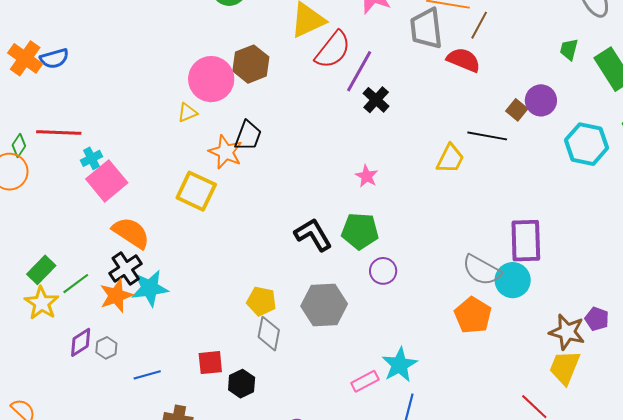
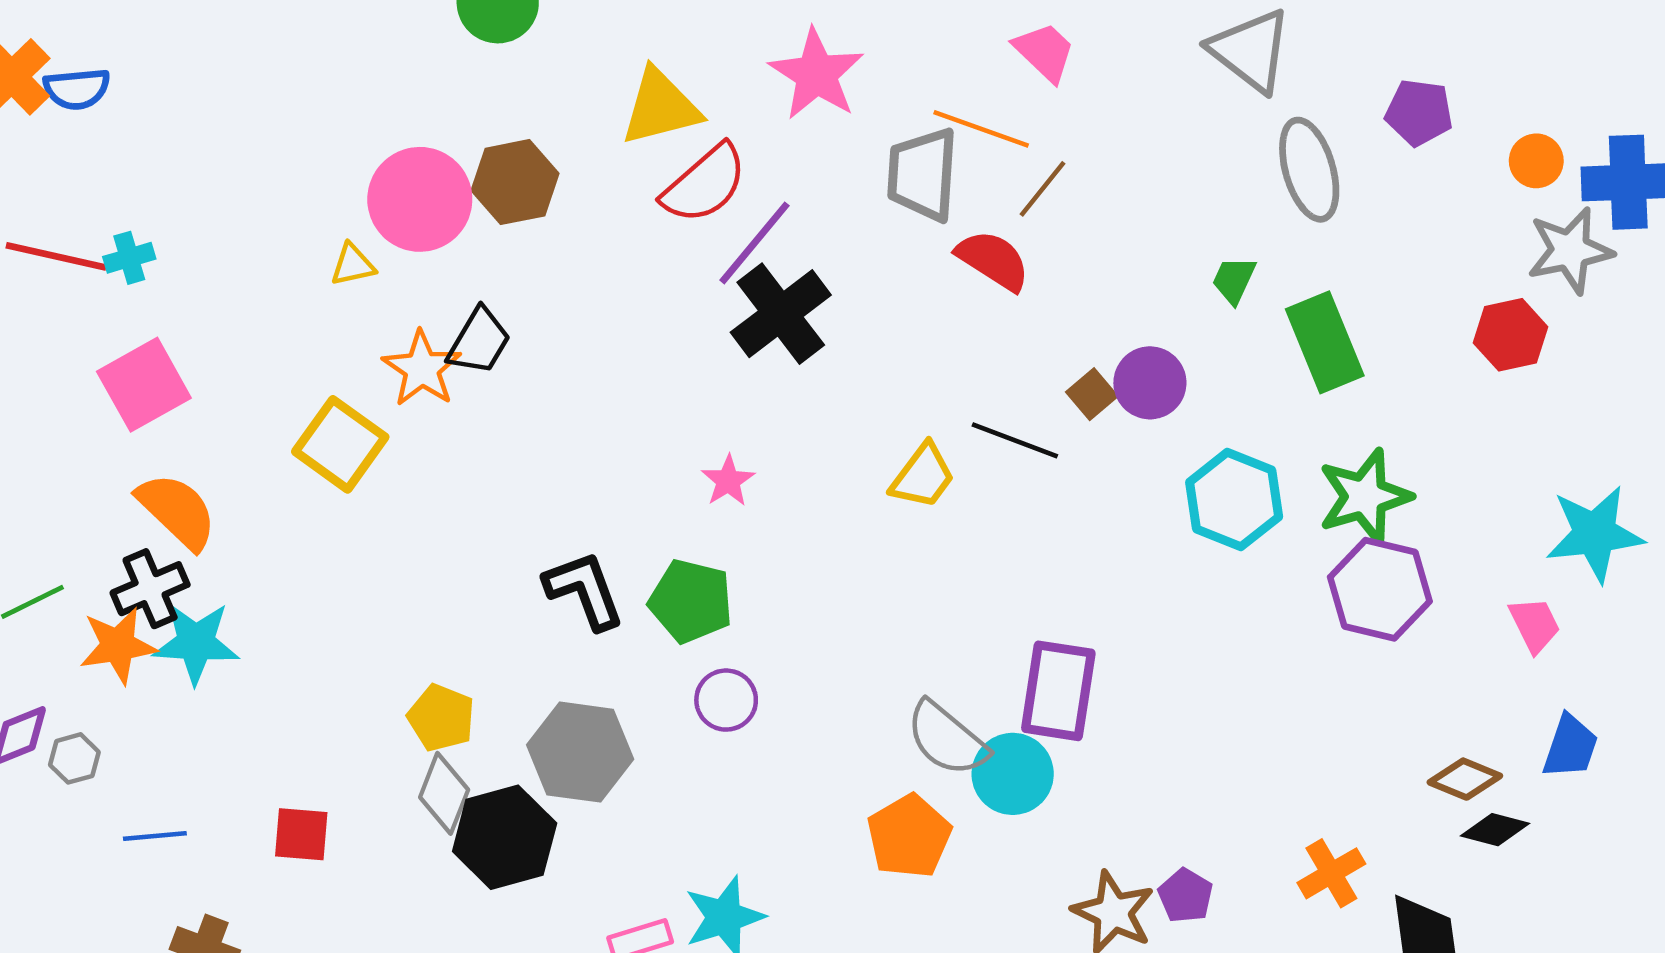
black cross: (376, 100) -> (781, 314), size x1.6
cyan cross: (91, 158) -> (129, 258), moved
black hexagon: (242, 384) -> (505, 837), moved, size x1.6

